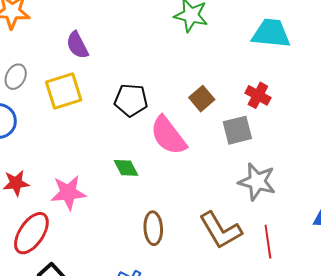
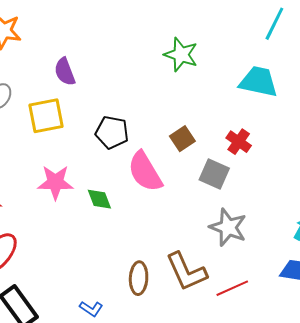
gray square: (237, 130) -> (214, 174), turned 32
pink star: (68, 193) -> (55, 182), moved
brown ellipse: (153, 228) -> (139, 278), moved
red line: (268, 242) -> (232, 288), turned 68

